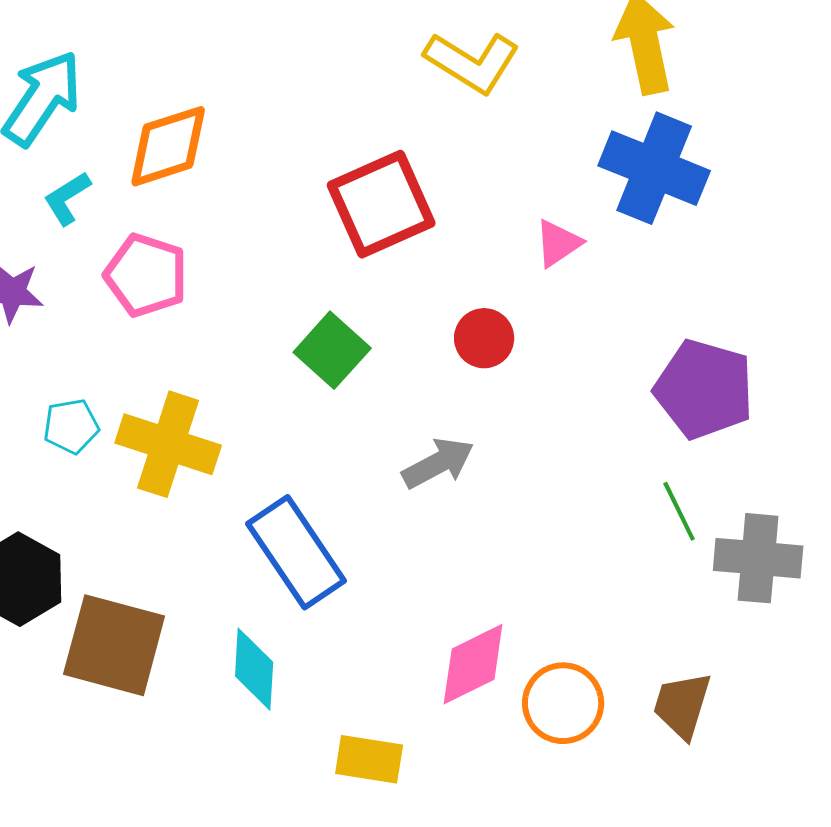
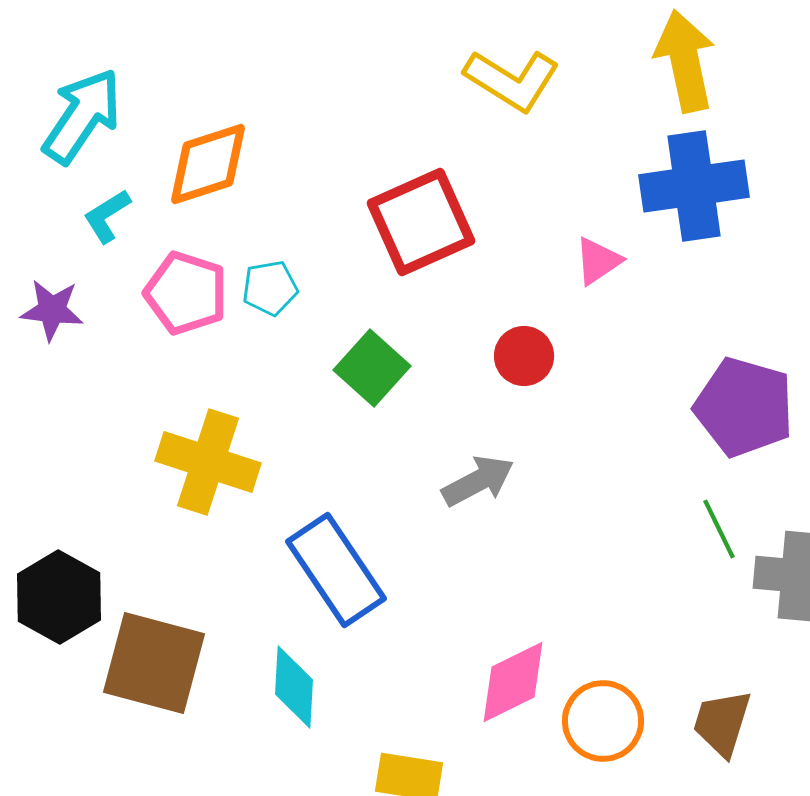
blue cross: (654, 168) -> (694, 186), turned -30
cyan pentagon: (71, 426) -> (270, 288), moved

